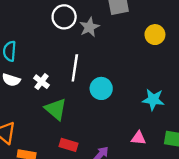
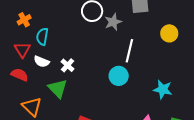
white line: (75, 68) -> (129, 51), moved
green triangle: (56, 109) -> (58, 88), moved

